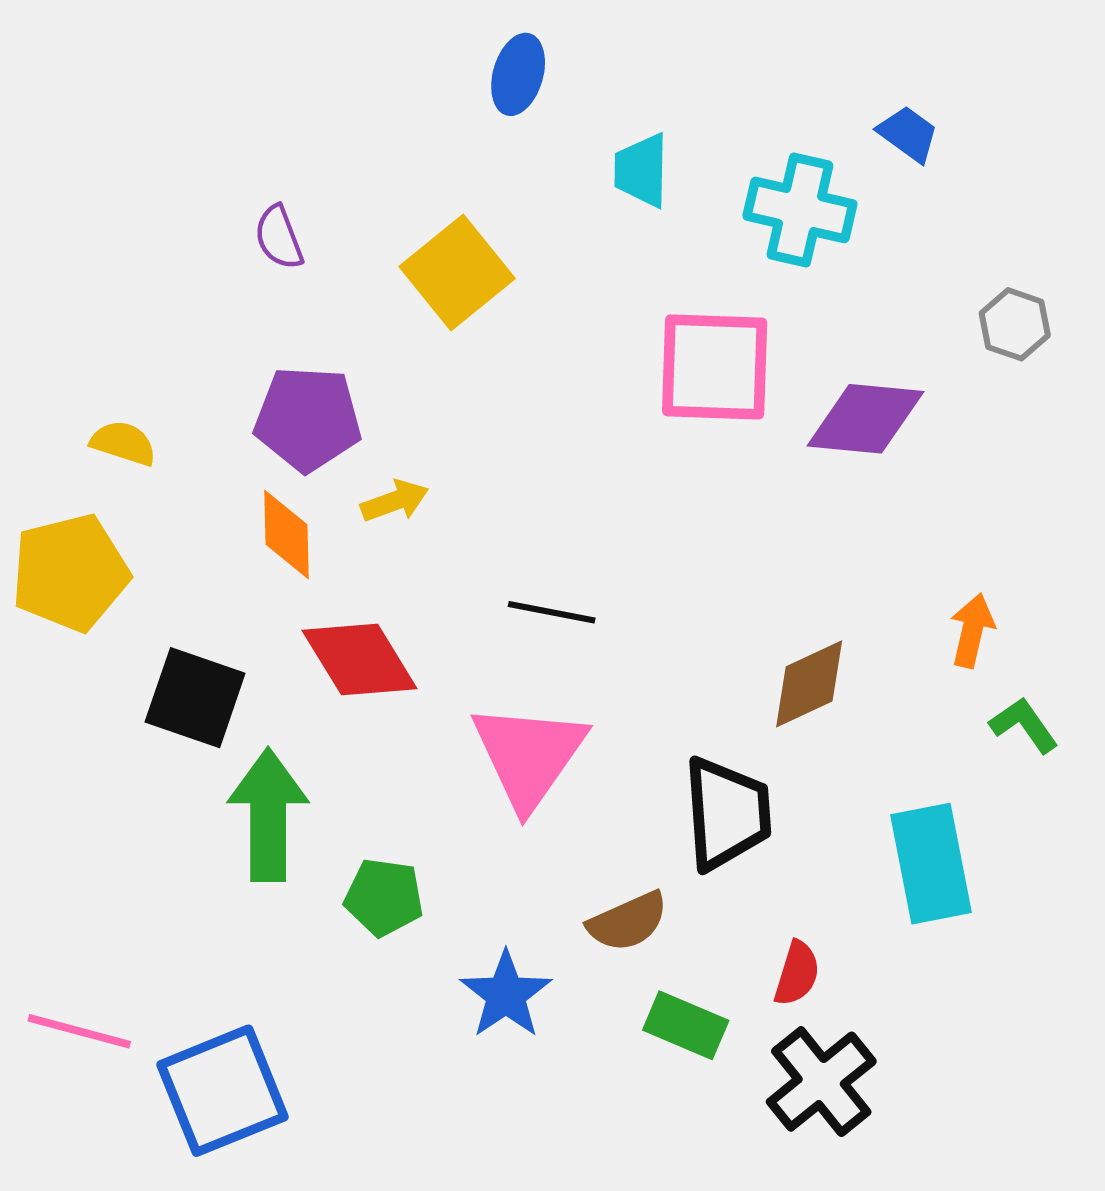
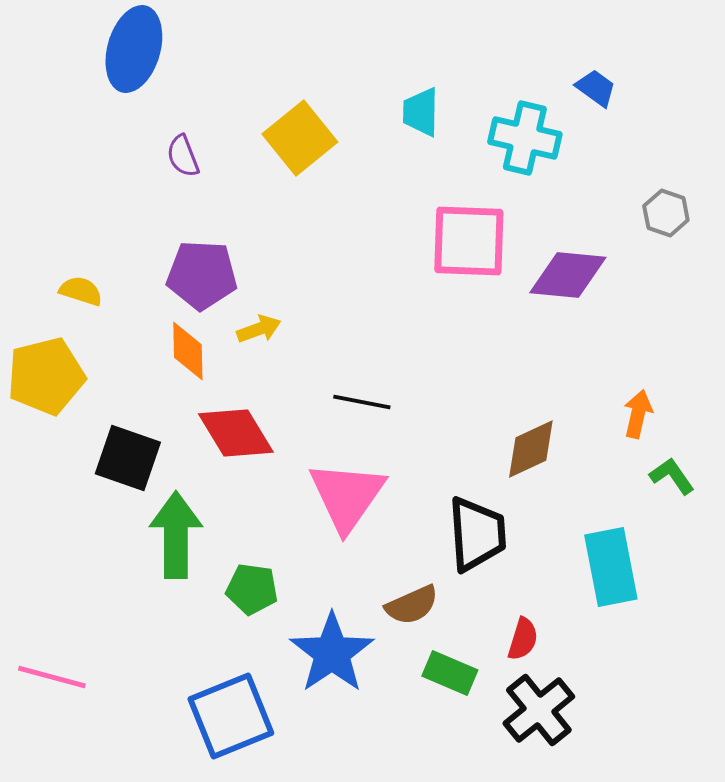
blue ellipse: (518, 74) -> (134, 49), moved, size x1.6
yellow square: (457, 272) -> (300, 138), moved
blue star: (506, 995) -> (332, 653), size x1.4
blue square: (222, 1091) -> (231, 716), moved

